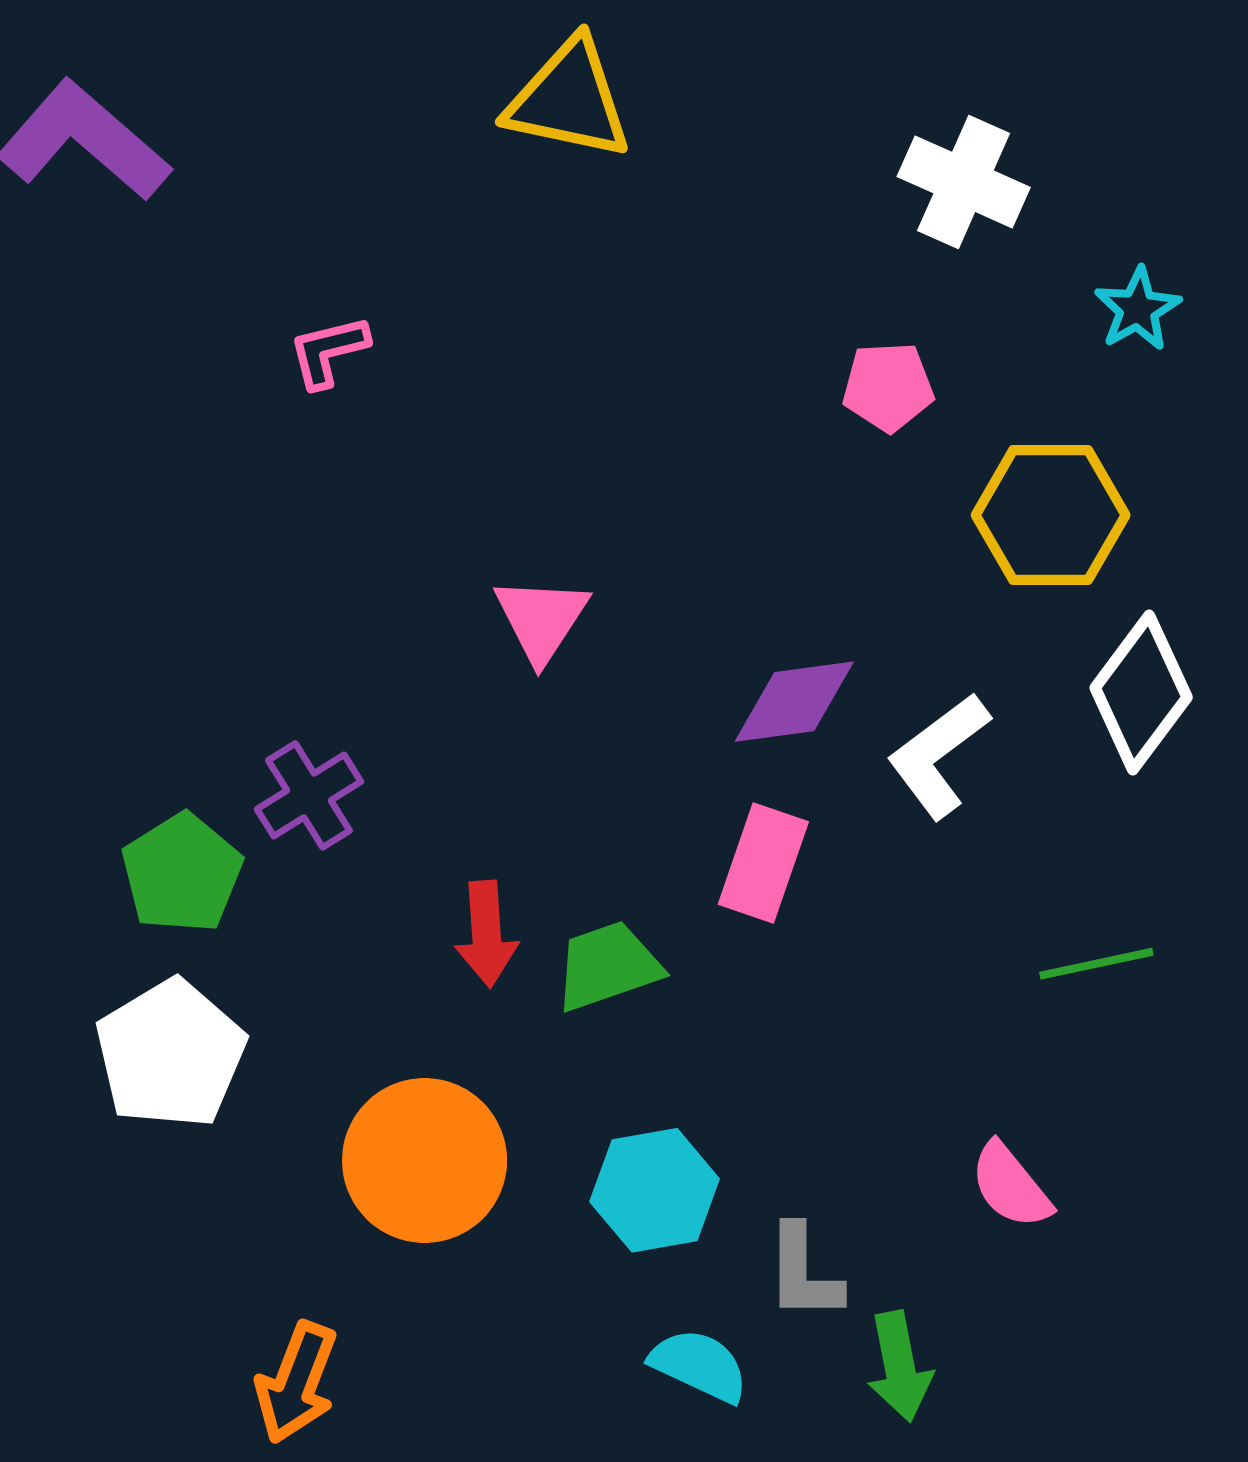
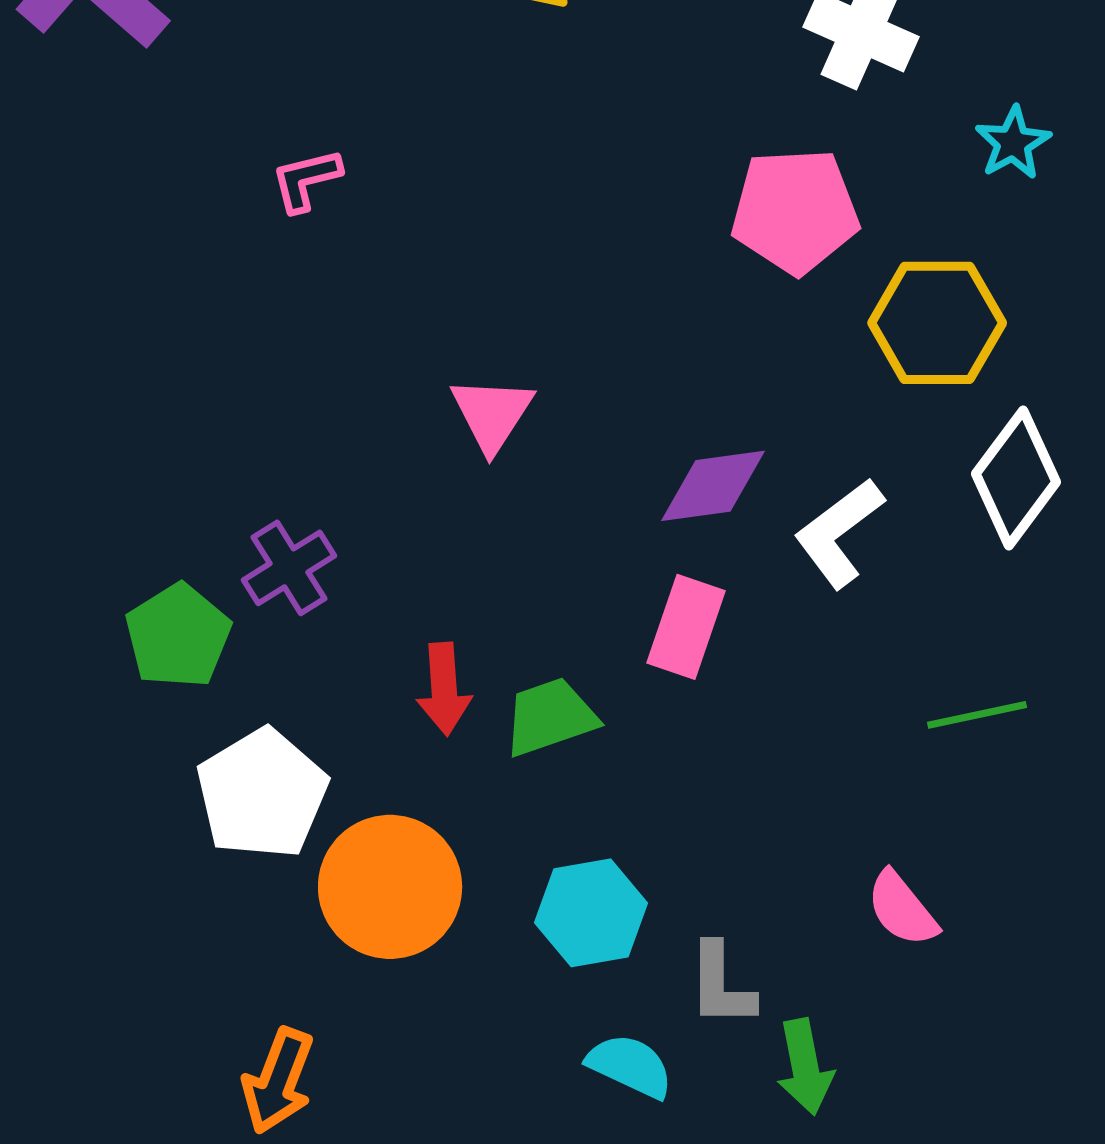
pink pentagon: (888, 387) -> (795, 211), size x1.6
white pentagon: (170, 1054) -> (262, 794), moved

